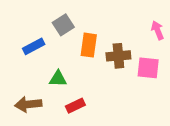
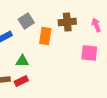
brown cross: (118, 56) -> (67, 22), moved
red rectangle: (75, 106) -> (21, 81), moved

